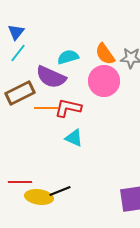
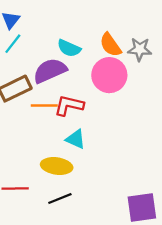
cyan semicircle: (68, 57) -> (69, 48), turned -140
purple semicircle: (51, 77) -> (50, 71), turned 132
yellow ellipse: (39, 197) -> (57, 166), moved

